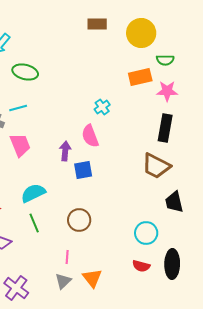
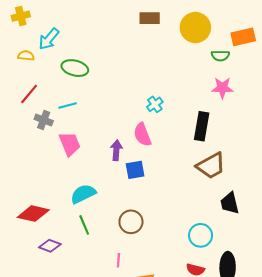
orange rectangle: (140, 77) -> (243, 37), moved
black rectangle: (165, 128) -> (202, 126), moved
brown trapezoid: (156, 166) -> (211, 166), turned -56

